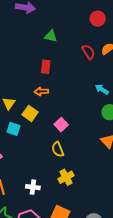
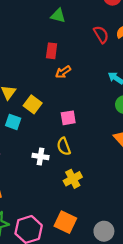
orange arrow: (41, 91) -> (63, 72), moved, turned -32
pink square: (61, 125) -> (68, 118), turned 32
white cross: (33, 187) -> (40, 156), moved

